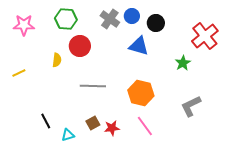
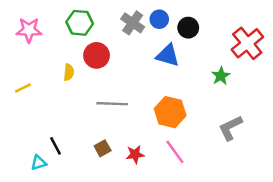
brown square: (93, 123) -> (103, 148), moved
cyan triangle: (68, 135) -> (39, 163), moved

